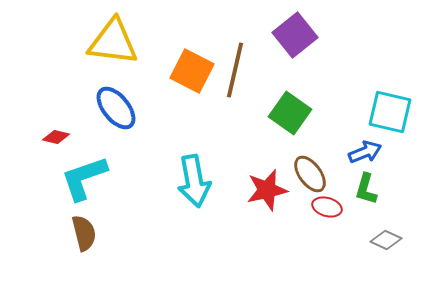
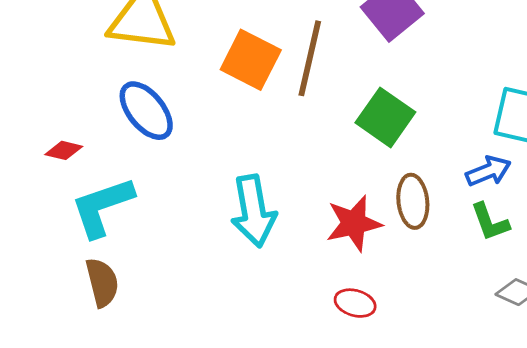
brown ellipse: (310, 174) -> (413, 201), turned 30
green L-shape: (366, 189) -> (490, 222), turned -36
red ellipse: (327, 207) -> (355, 303), moved

